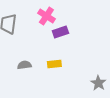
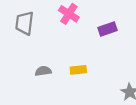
purple rectangle: (60, 32) -> (107, 29), moved

